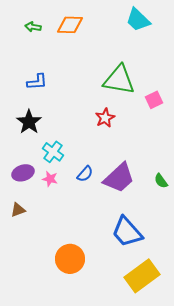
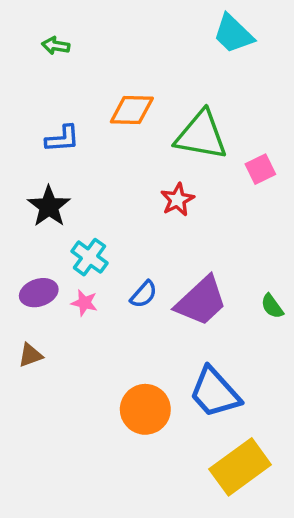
orange diamond: (70, 25) -> (132, 110), moved
orange circle: (70, 259) -> (145, 409), moved

